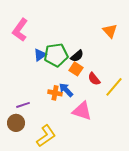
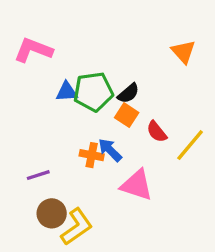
pink L-shape: (20, 30) -> (33, 50), turned 75
blue triangle: (40, 55) -> (67, 92), turned 32
brown circle: (16, 123) -> (52, 213), moved

